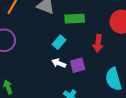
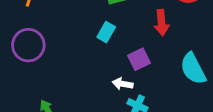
white arrow: (59, 63) -> (123, 84), moved

